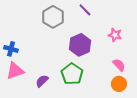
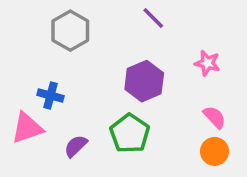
gray hexagon: (53, 17) -> (70, 31), moved
blue cross: (11, 49) -> (50, 96), moved

